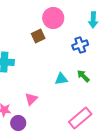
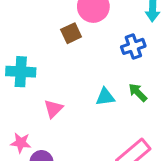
pink triangle: (31, 99) -> (53, 109), moved

